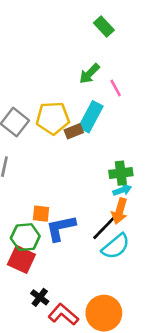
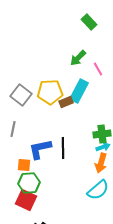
orange square: (41, 214) -> (24, 165), moved
blue L-shape: (61, 228) -> (40, 149), moved
black line: (104, 228) -> (63, 148), moved, turned -45

